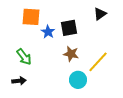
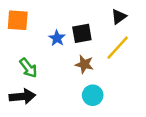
orange square: (31, 17) -> (18, 20), moved
yellow line: (98, 62) -> (118, 48), moved
black arrow: (19, 81) -> (22, 96), size x1.5

